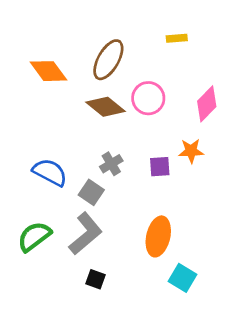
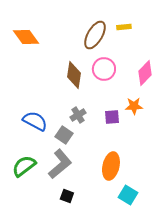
brown ellipse: (108, 60) -> (95, 35), moved
orange diamond: (48, 71) -> (26, 37), moved
brown diamond: (106, 107) -> (74, 75), turned 60

